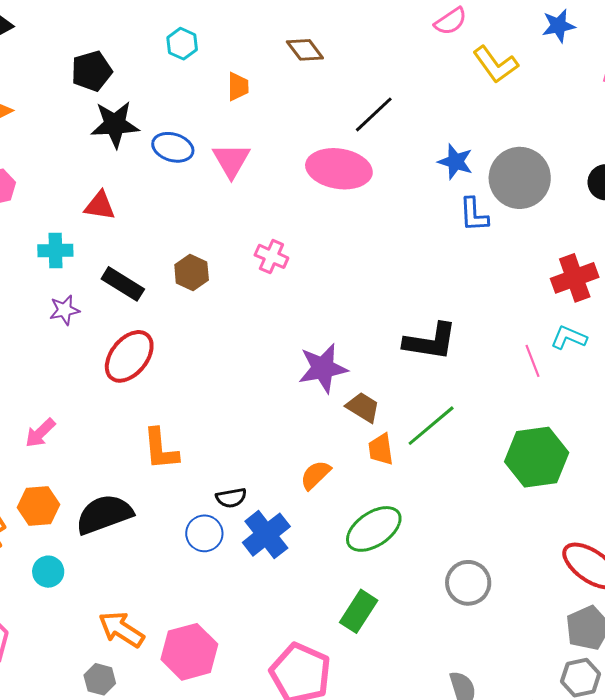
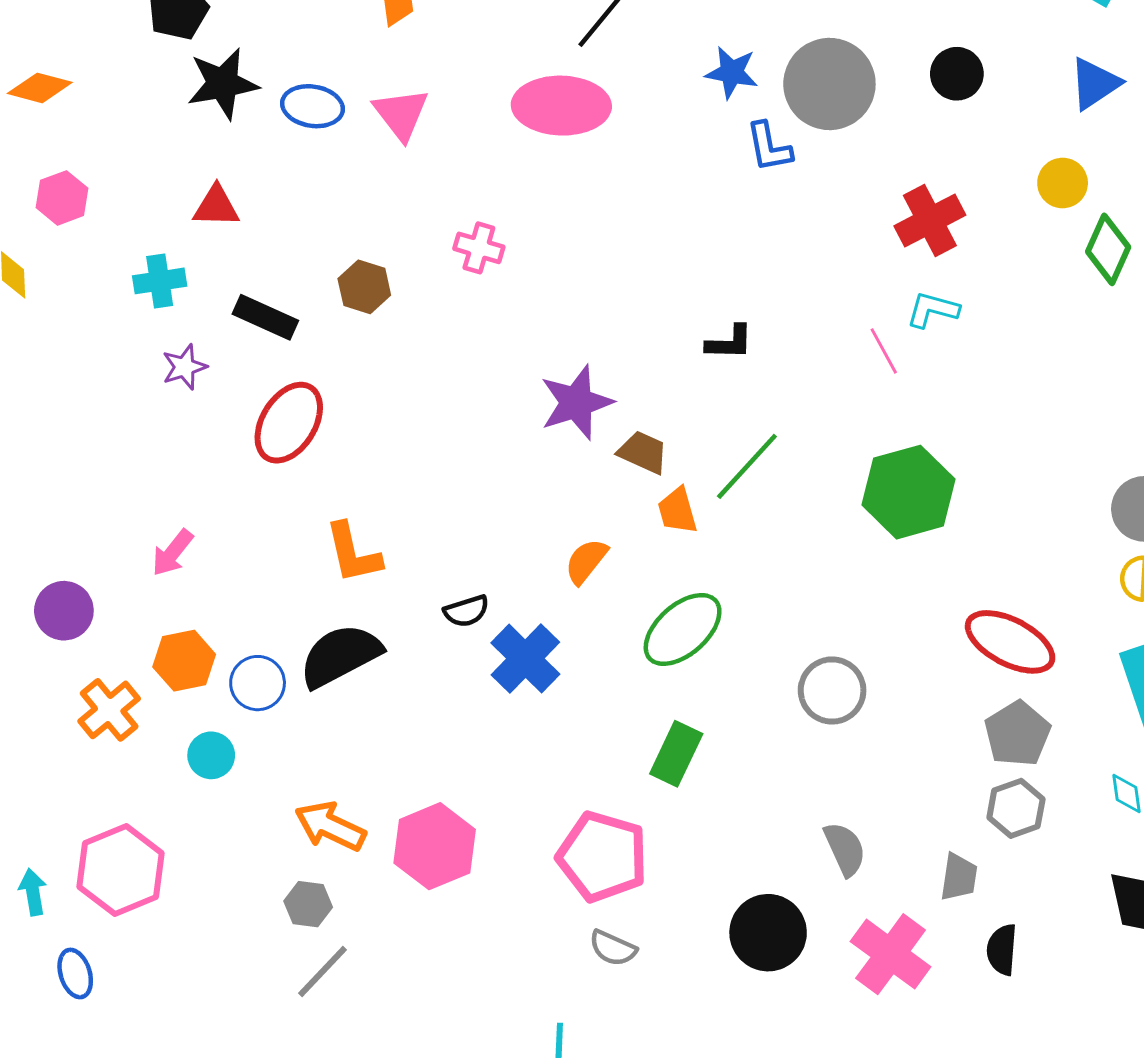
black L-shape: (430, 342) -> (730, 342), size x0.6
black semicircle: (104, 514) -> (340, 656), moved
blue circle: (204, 533) -> (258, 683), moved

